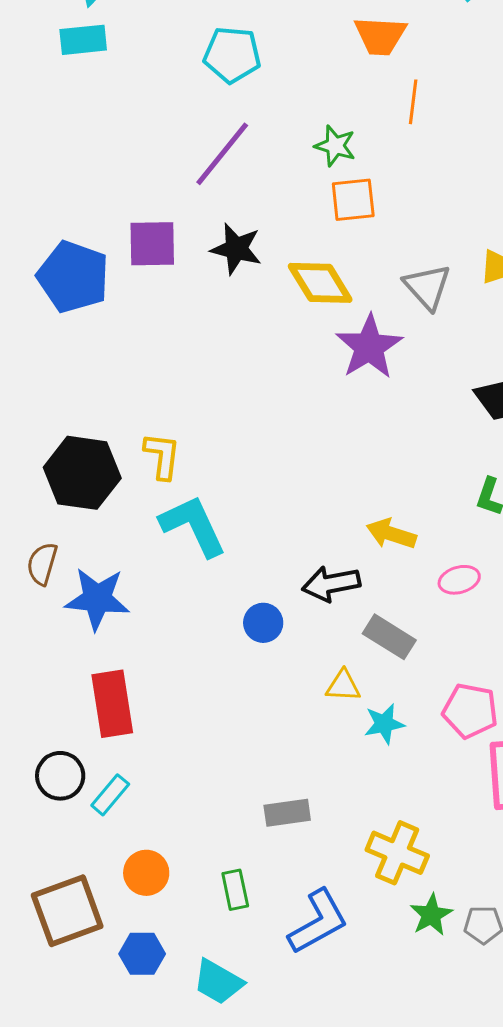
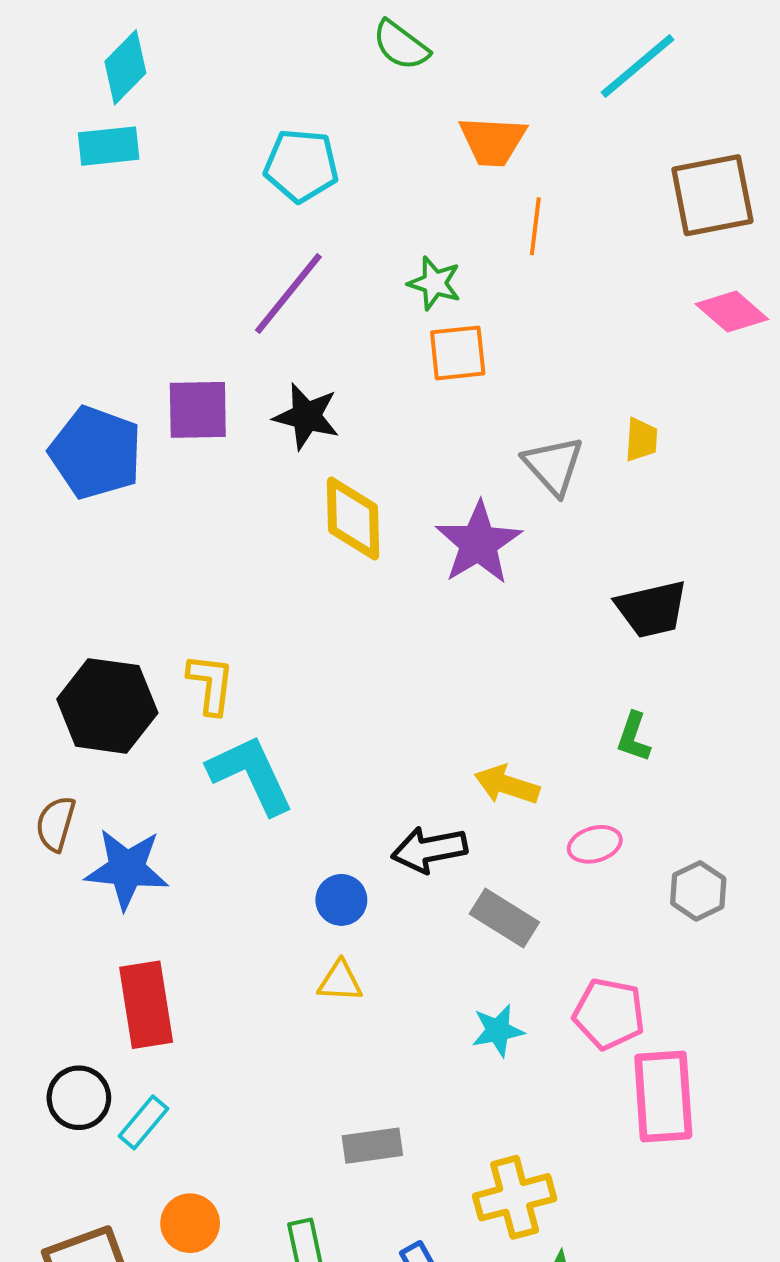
yellow diamond: (320, 283) -> (353, 518), moved, turned 30
yellow triangle: (343, 686) -> (340, 981), moved
yellow cross: (397, 853) -> (515, 1197), turned -38

